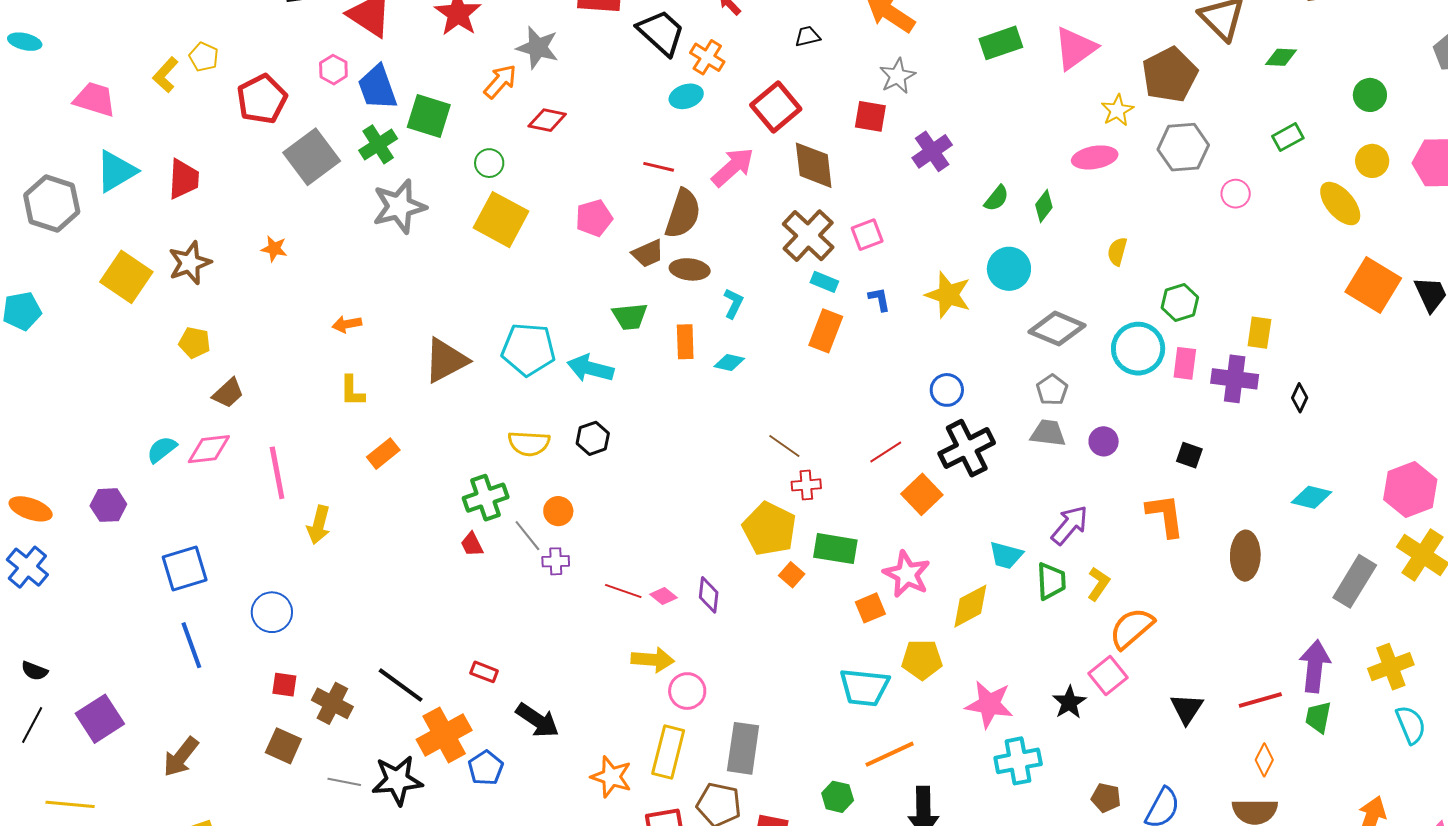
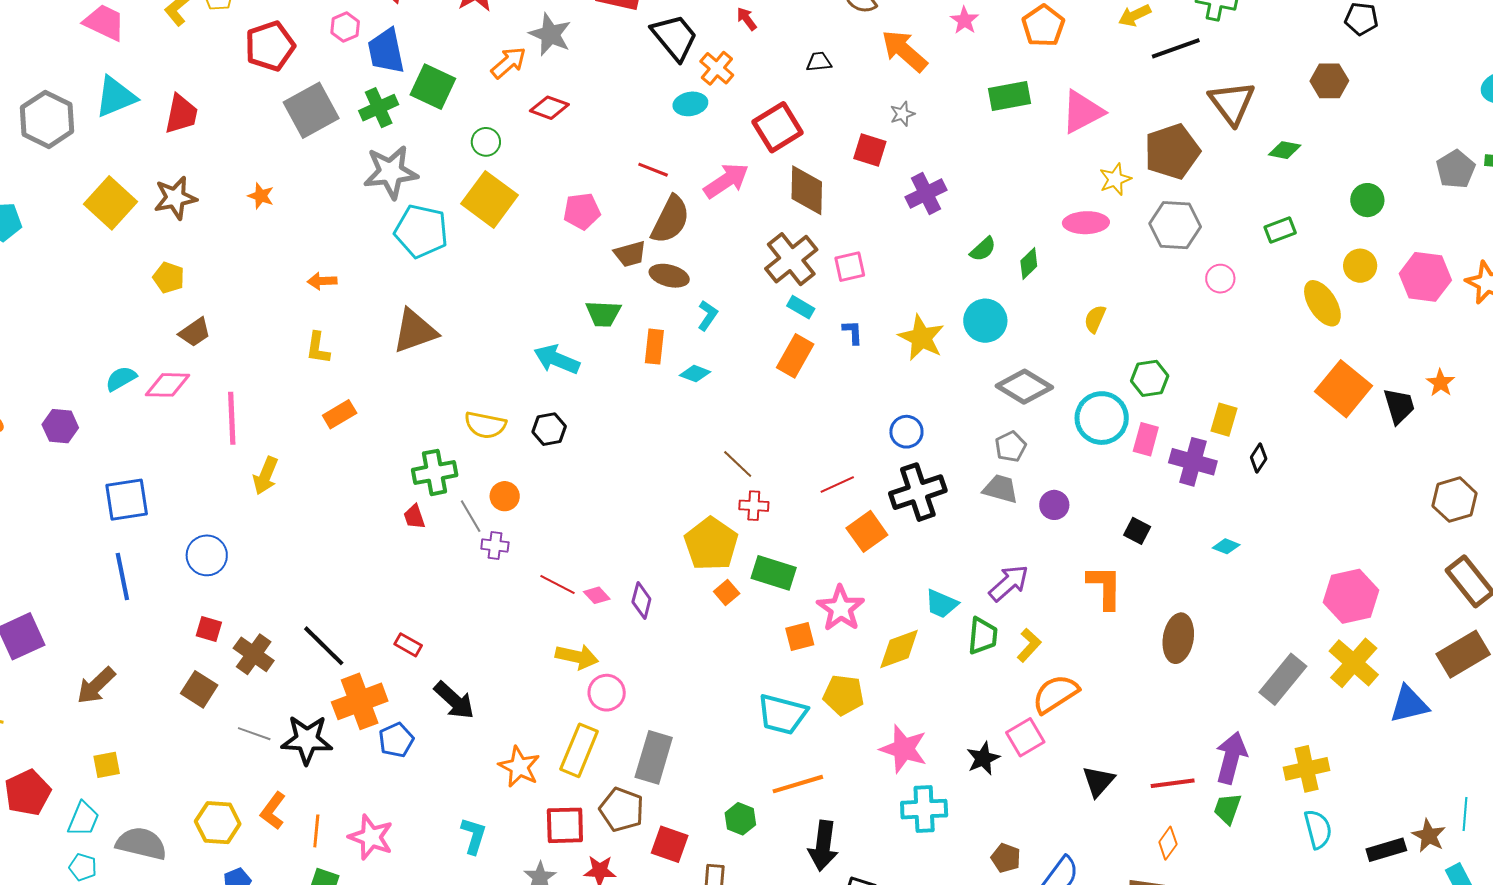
gray star: (897, 76) -> (902, 114), size x0.7
cyan pentagon: (528, 349) -> (421, 231), moved
black diamond: (1300, 398) -> (1259, 458), moved
cyan diamond: (1312, 497) -> (1226, 546), moved, size x0.7

